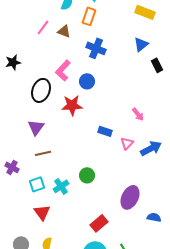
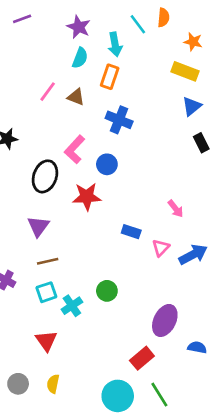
blue triangle: (141, 44) -> (192, 106), moved
cyan square: (37, 184) -> (46, 292), moved
red rectangle: (99, 223) -> (142, 358), moved

